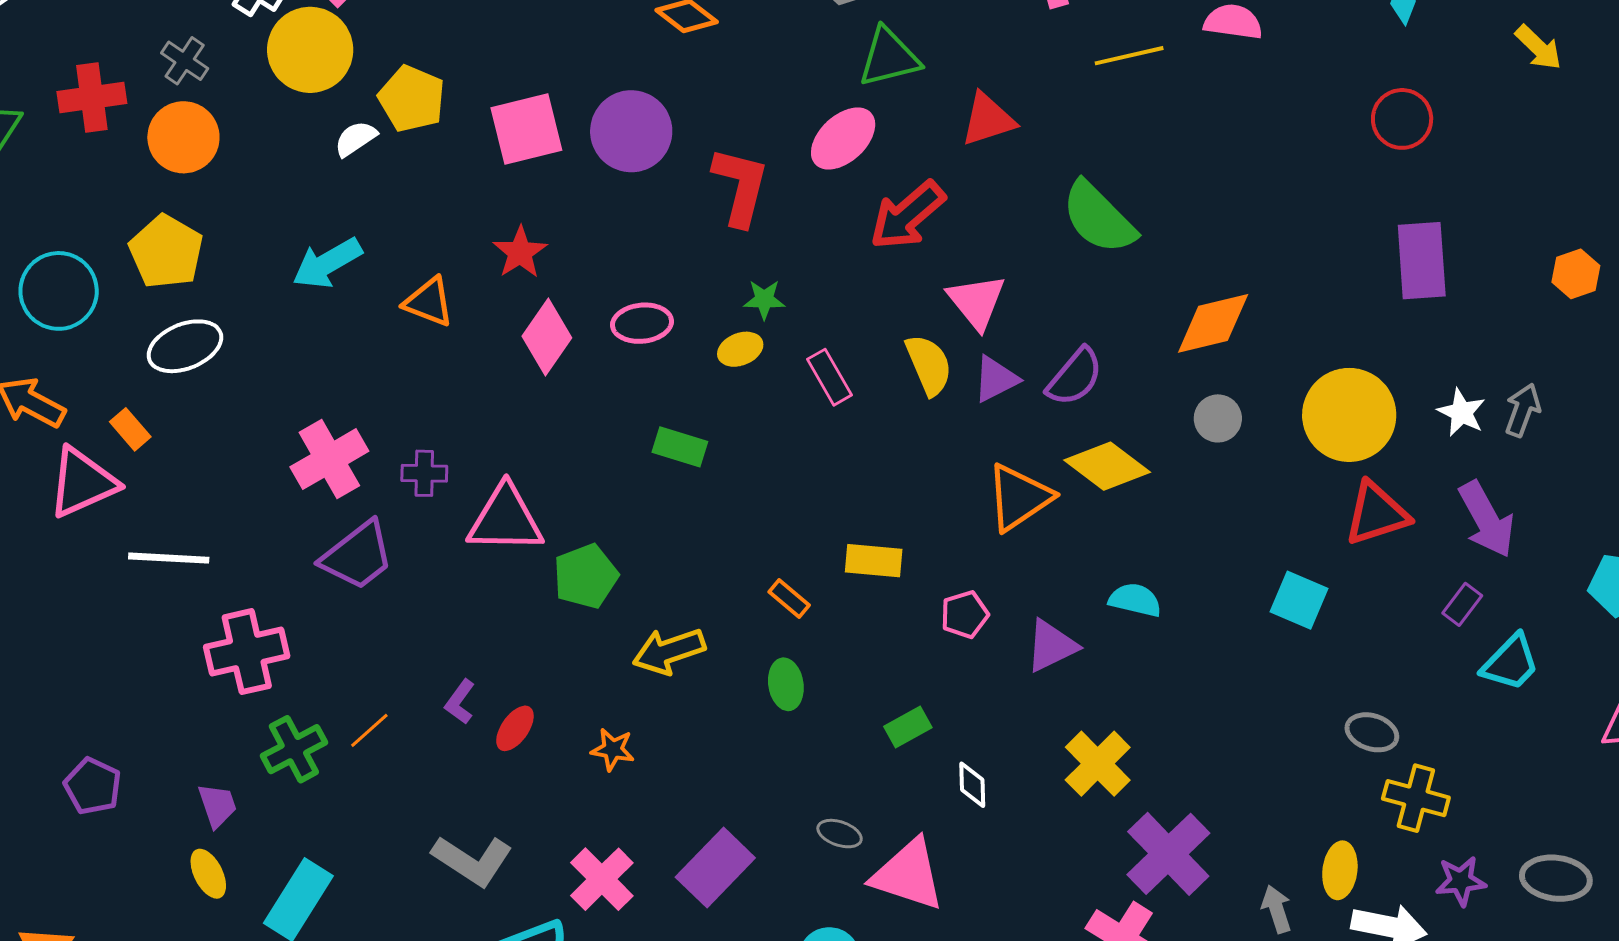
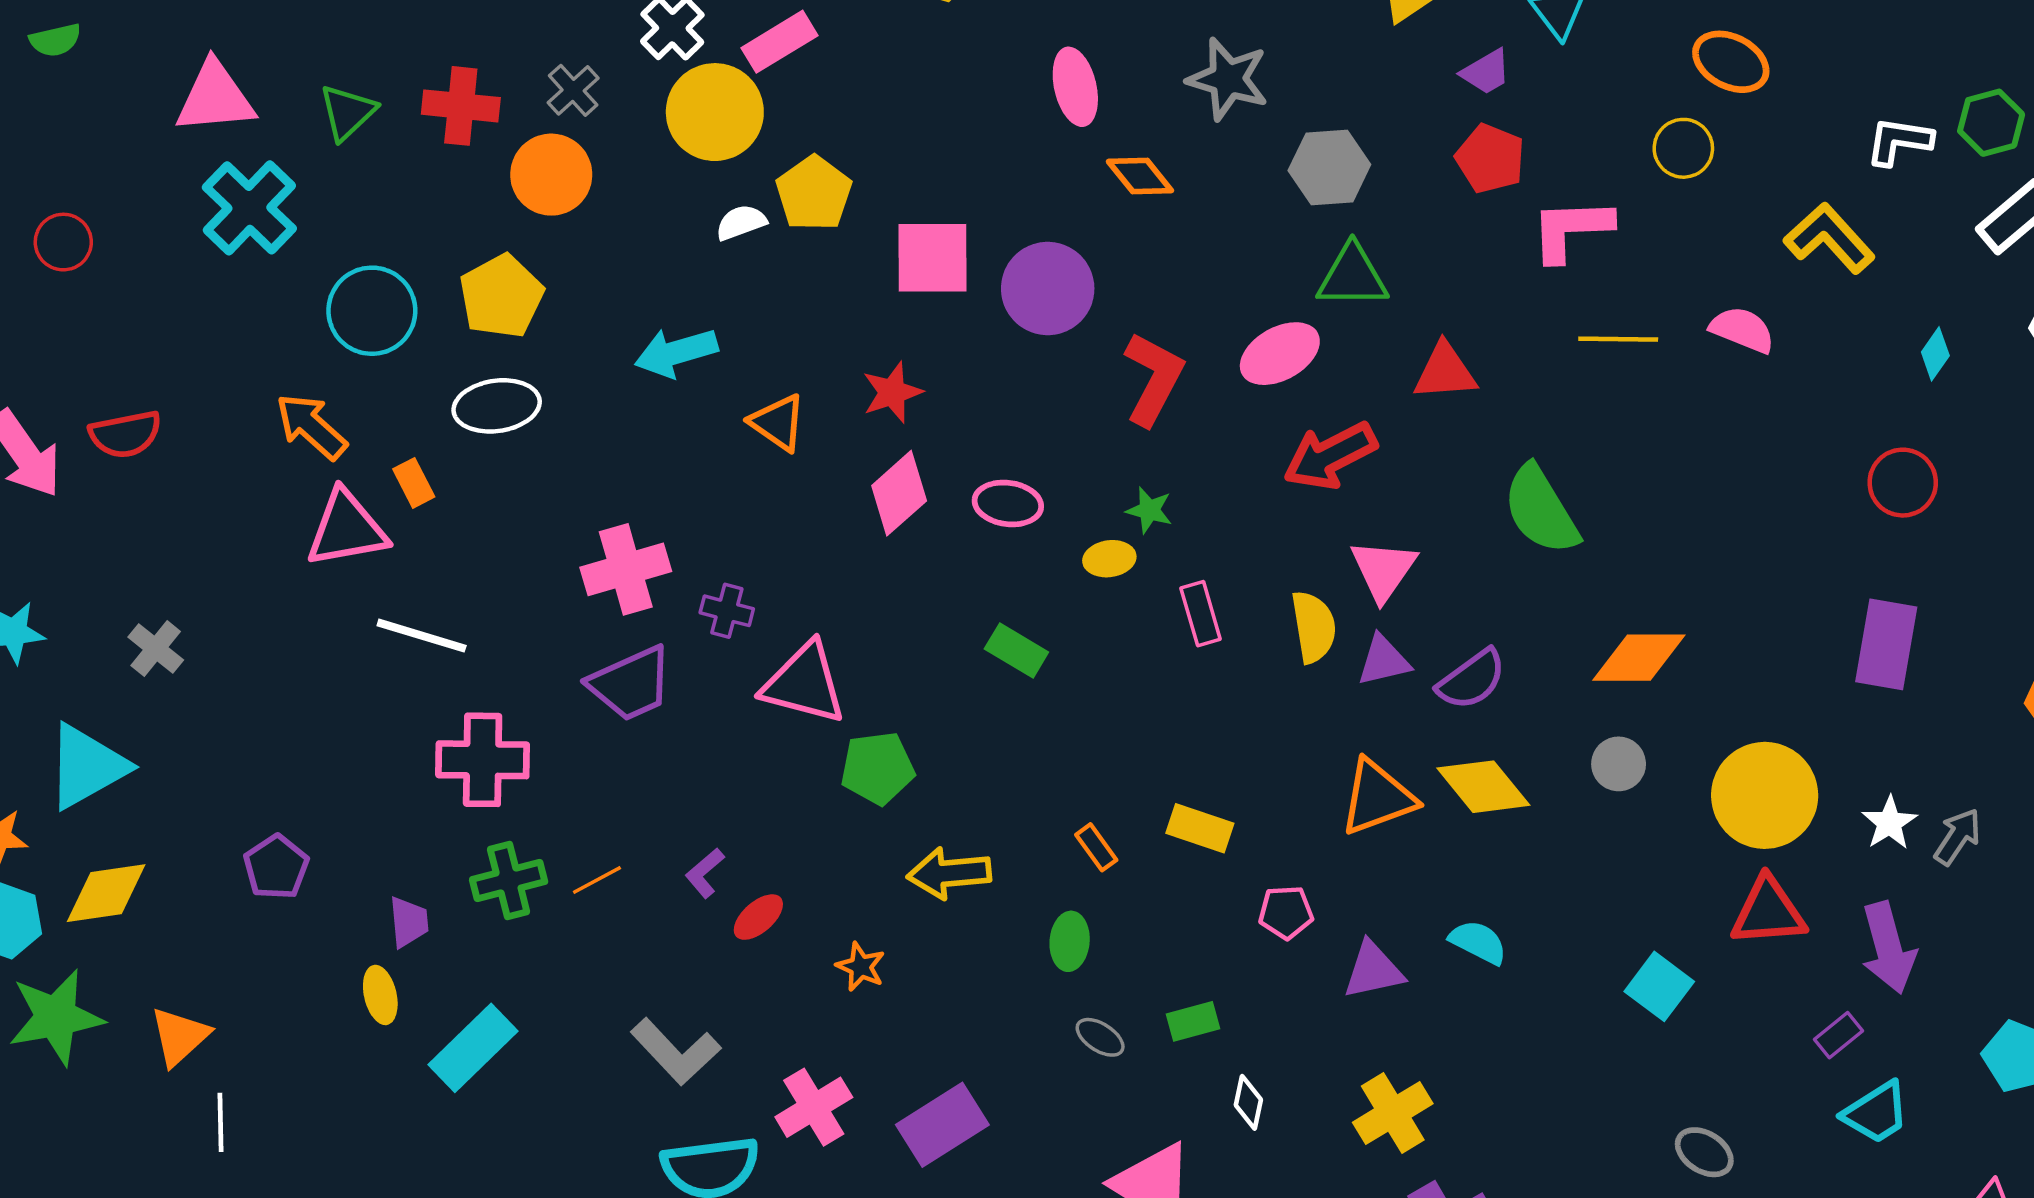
gray ellipse: (840, 834) -> (1100, 1037), moved

